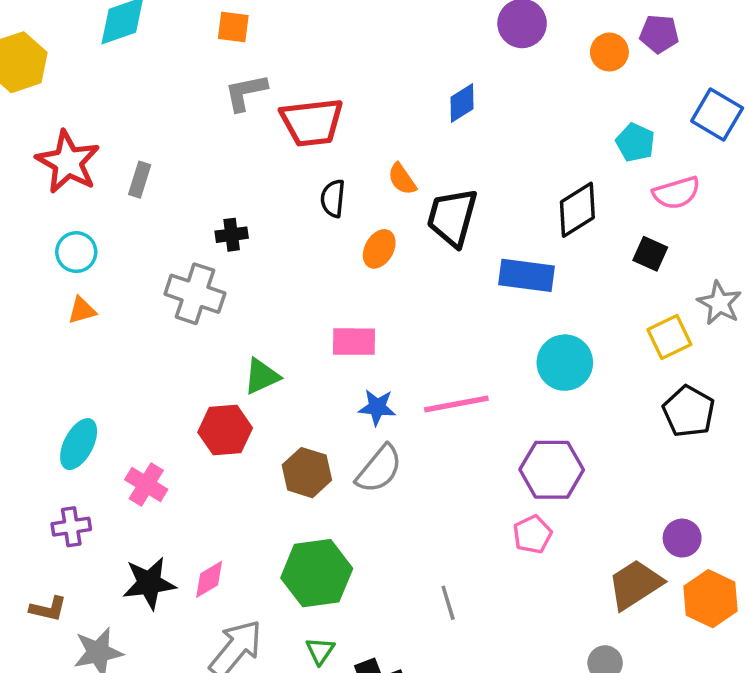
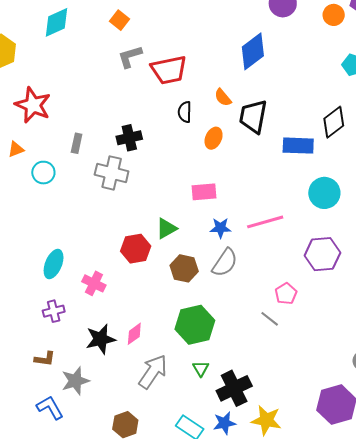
orange square: (233, 27) -> (119, 20), turned 36
blue diamond: (462, 103) -> (253, 51), size x1.6
gray rectangle: (140, 180) -> (77, 143), moved
black diamond: (577, 210) -> (334, 122), moved
black cross: (232, 235) -> (129, 138), size x1.4
cyan circle: (76, 252) -> (43, 173), moved
orange triangle: (82, 310) -> (16, 149), moved
green triangle: (262, 376) -> (166, 228), moved
pink pentagon: (532, 534) -> (286, 294), moved
gray line: (448, 603) -> (270, 319), moved, turned -30

